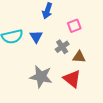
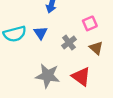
pink square: (74, 26) -> (90, 23), moved
brown triangle: (79, 57) -> (96, 48), moved, turned 40

